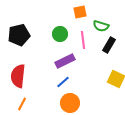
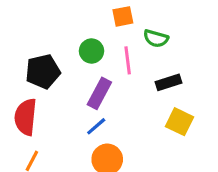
black pentagon: (19, 35) -> (43, 71), moved
black rectangle: (109, 45) -> (168, 82), moved, turned 42
purple rectangle: (65, 61) -> (99, 93), turned -36

